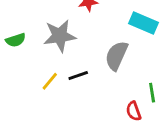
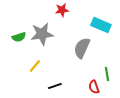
green semicircle: (16, 40) -> (19, 37), moved
black line: (78, 76) -> (55, 86), moved

